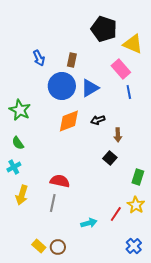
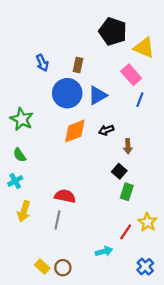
blue line: (129, 92) -> (140, 100), turned 32
green rectangle: (138, 177) -> (127, 192), moved
cyan arrow: (89, 223) -> (104, 251), moved

